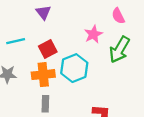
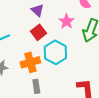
purple triangle: (43, 12) -> (37, 10), moved
red square: (48, 49) -> (38, 32), moved

